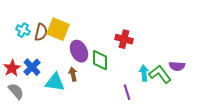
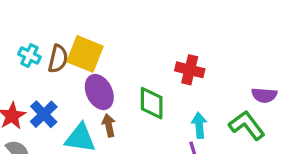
purple ellipse: (79, 51) -> (99, 92), moved
purple semicircle: (177, 66) -> (264, 95), moved
cyan arrow: (144, 73) -> (199, 125), moved

